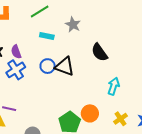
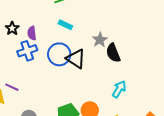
gray star: (73, 25) -> (100, 40), moved
blue circle: (48, 66) -> (59, 54), size x1.5

